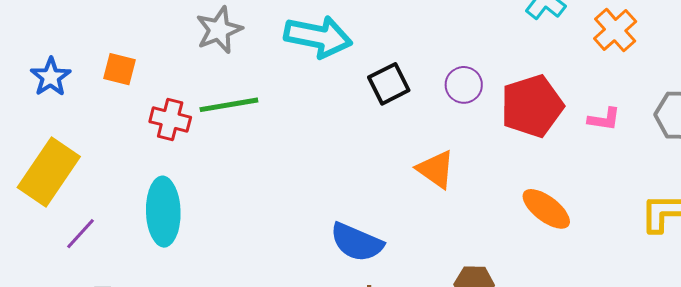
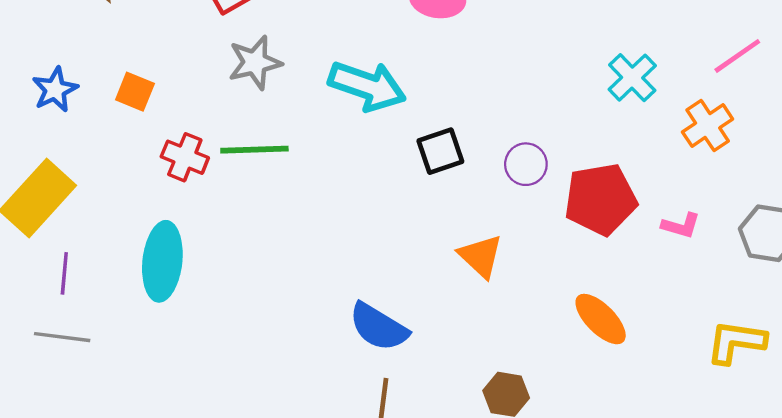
purple line: (81, 234) -> (64, 273), turned -45

